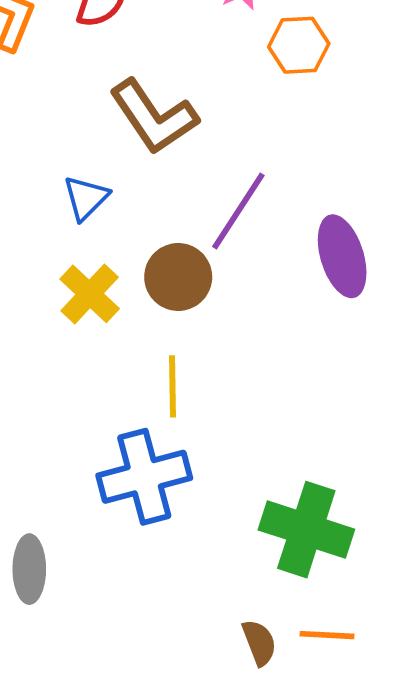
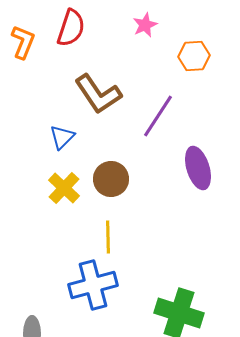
orange hexagon: (299, 45) -> (194, 56), moved
purple line: (238, 211) -> (158, 116), moved

